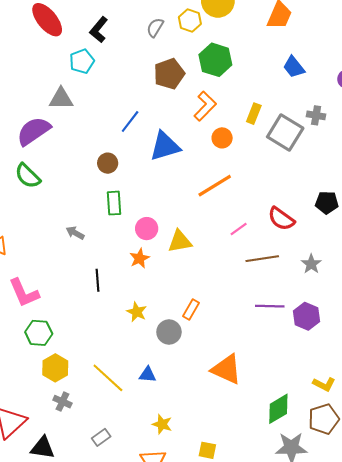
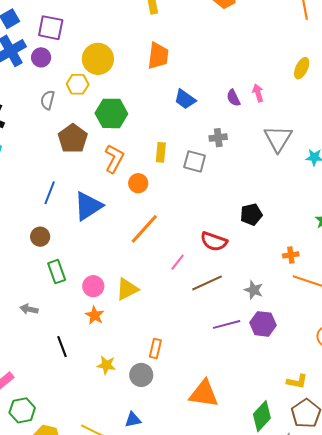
gray square: (285, 132) -> (195, 161), size x0.7
gray star: (311, 264) -> (254, 290), moved

